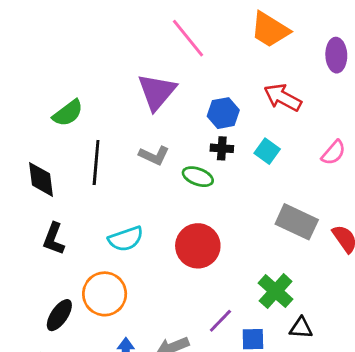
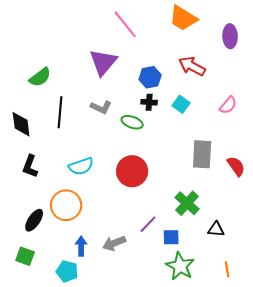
gray rectangle: (297, 222) -> (202, 154), turned 68
black triangle: (301, 328) -> (216, 229), moved

